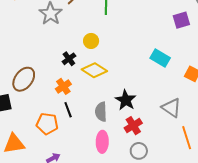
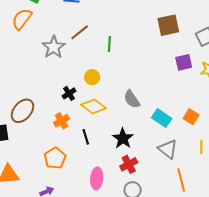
cyan rectangle: (160, 58) -> (162, 118), moved
black line: (68, 110) -> (86, 137), moved
gray semicircle: (101, 112) -> (132, 99), moved, turned -36
orange pentagon: (47, 124) -> (55, 158), moved, turned 30

